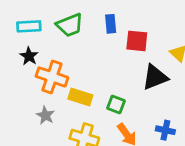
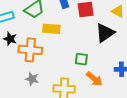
yellow rectangle: (80, 97) -> (51, 29), moved

